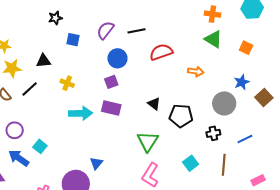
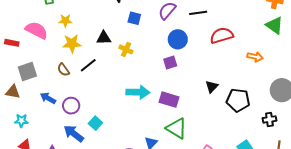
yellow cross: (67, 83) -> (126, 49), moved
black triangle: (154, 104) -> (212, 87), turned 32
purple rectangle: (111, 108) -> (169, 100), moved
green triangle: (148, 141) -> (177, 128), moved, turned -35

